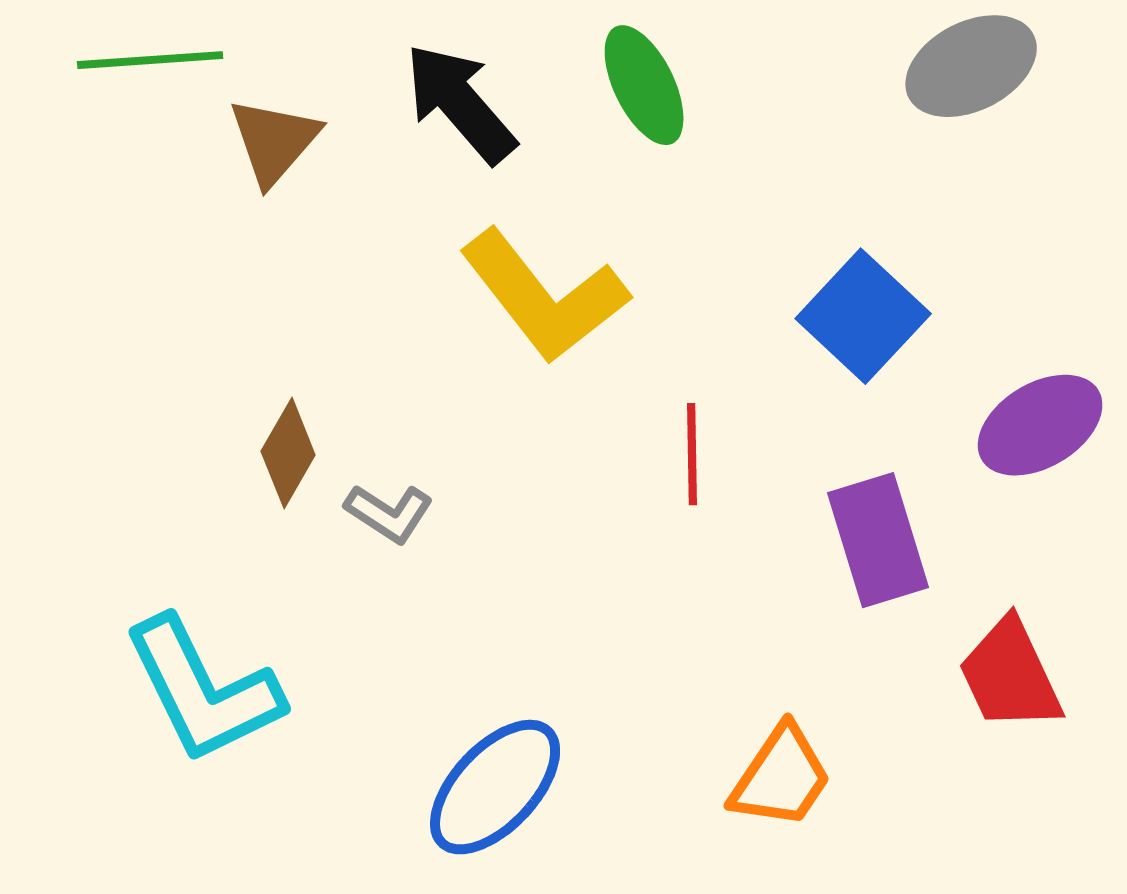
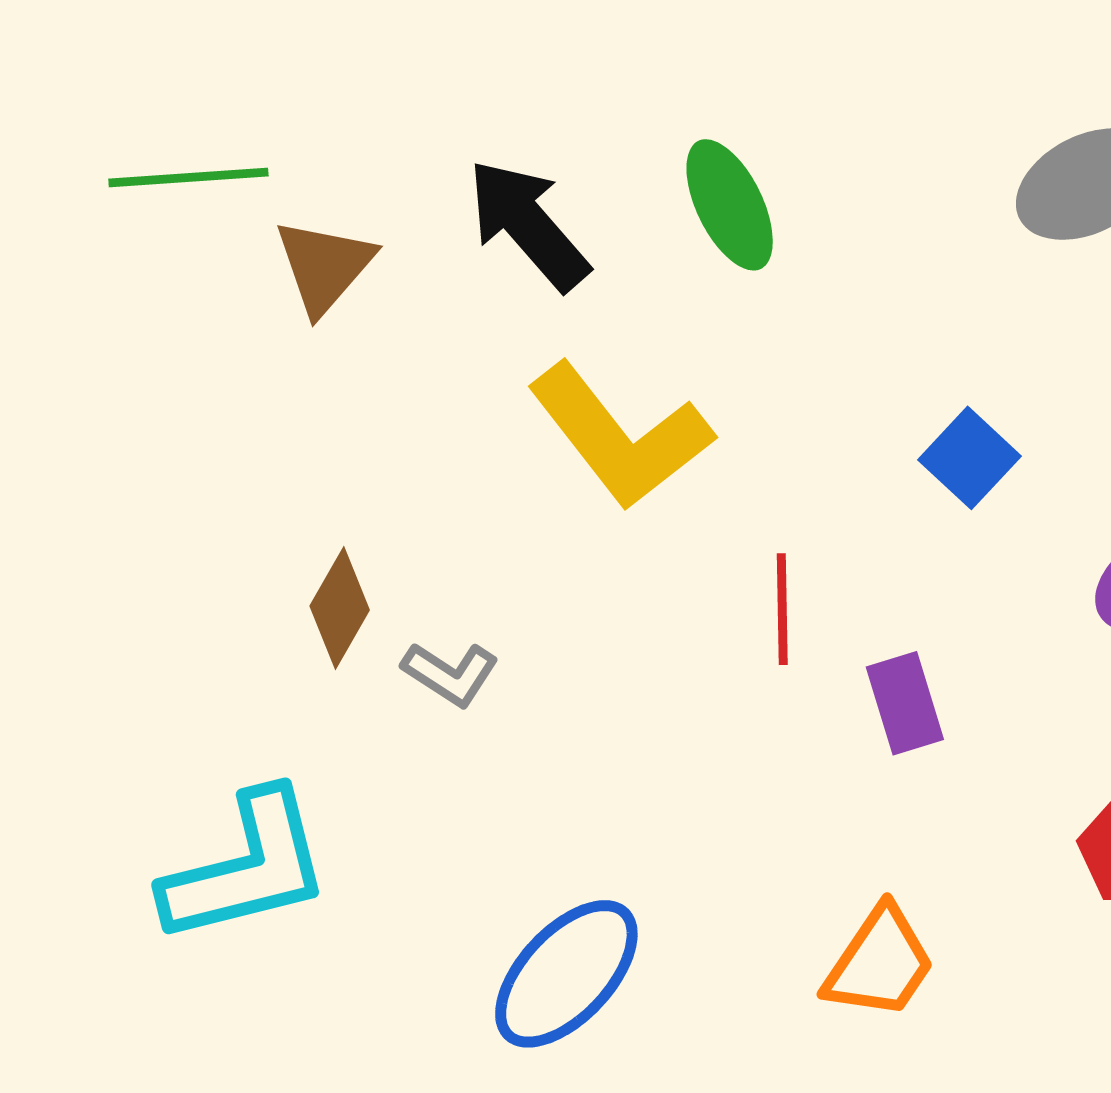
blue square: (863, 316) -> (970, 458), size x0.7
purple rectangle: (878, 540) -> (905, 703), moved, size x0.7
cyan L-shape: (203, 690) -> (246, 868), turned -78

